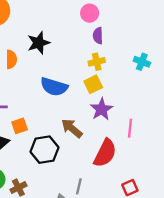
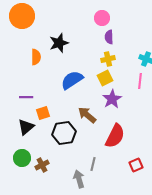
blue semicircle: (54, 87) -> (72, 80), turned 130
pink line: (130, 128) -> (140, 81), moved

